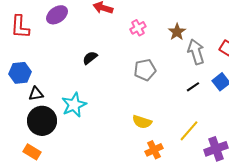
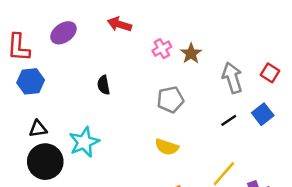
brown star: (177, 32) -> (191, 53), moved
black semicircle: (90, 58) -> (104, 85), turned -63
blue hexagon: (20, 73) -> (31, 81), moved
yellow semicircle: (142, 122) -> (167, 147), moved

